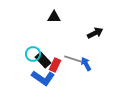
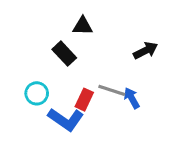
cyan circle: (33, 54) -> (37, 93), moved
black rectangle: (43, 60) -> (64, 54), moved

